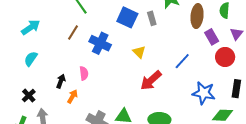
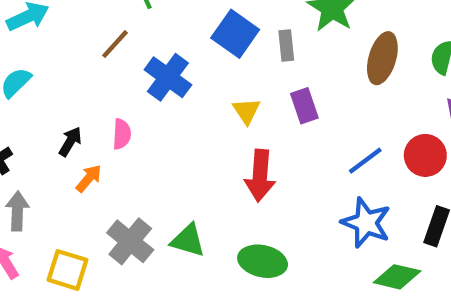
purple rectangle: (212, 37) -> (304, 106), moved
blue line: (182, 61) -> (365, 161), moved
red arrow: (151, 80) -> (260, 176), turned -55

